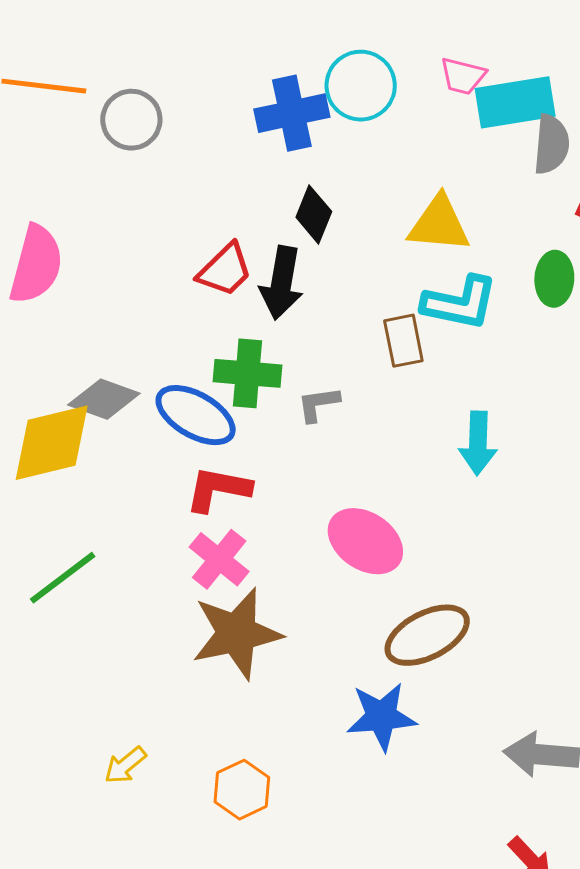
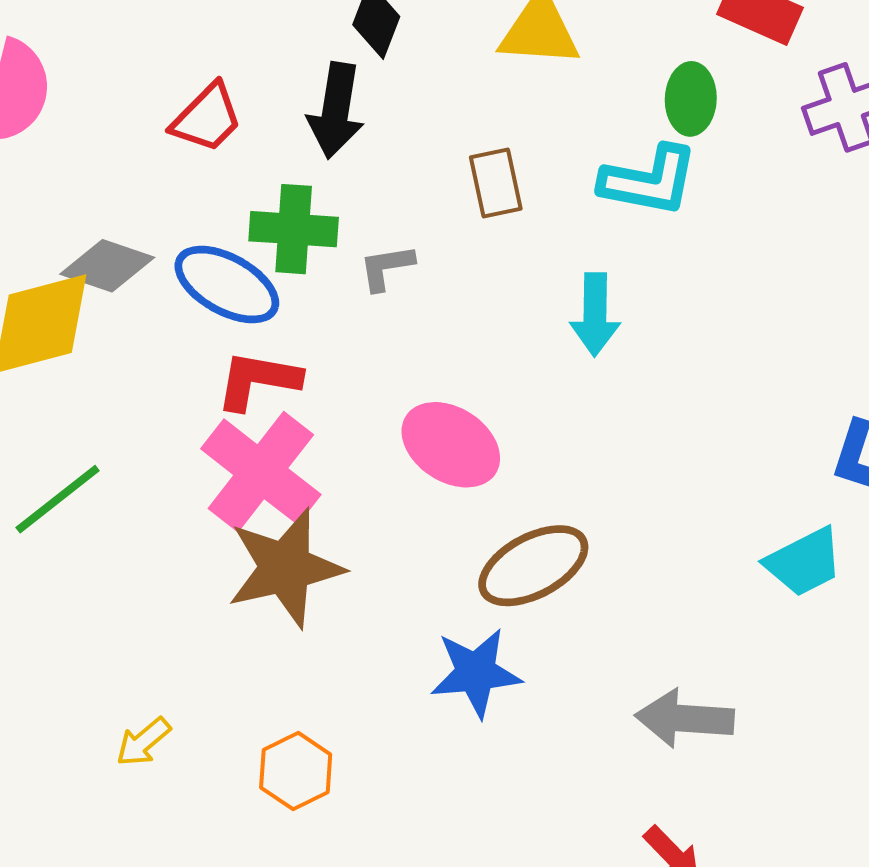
red trapezoid: (225, 270) -> (207, 118), moved
cyan L-shape: (460, 303) -> (649, 181), moved
pink cross: (219, 559) -> (261, 472), size x1.5

